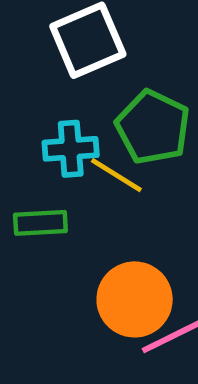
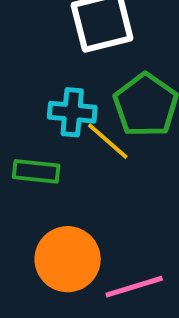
orange circle: (135, 299) -> (68, 259), moved

